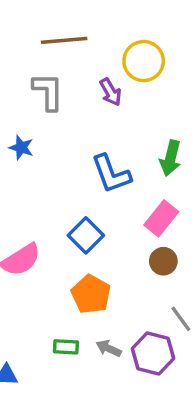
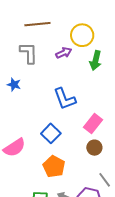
purple arrow: (110, 92) -> (64, 53), turned -84
green arrow: (171, 158) -> (96, 61), moved

